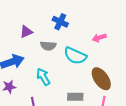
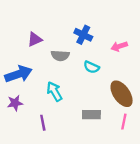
blue cross: (60, 22) -> (83, 35), moved
cyan semicircle: (75, 56) -> (91, 67), size x0.6

